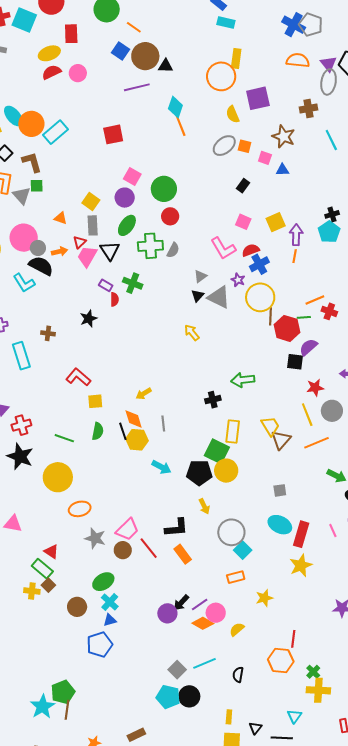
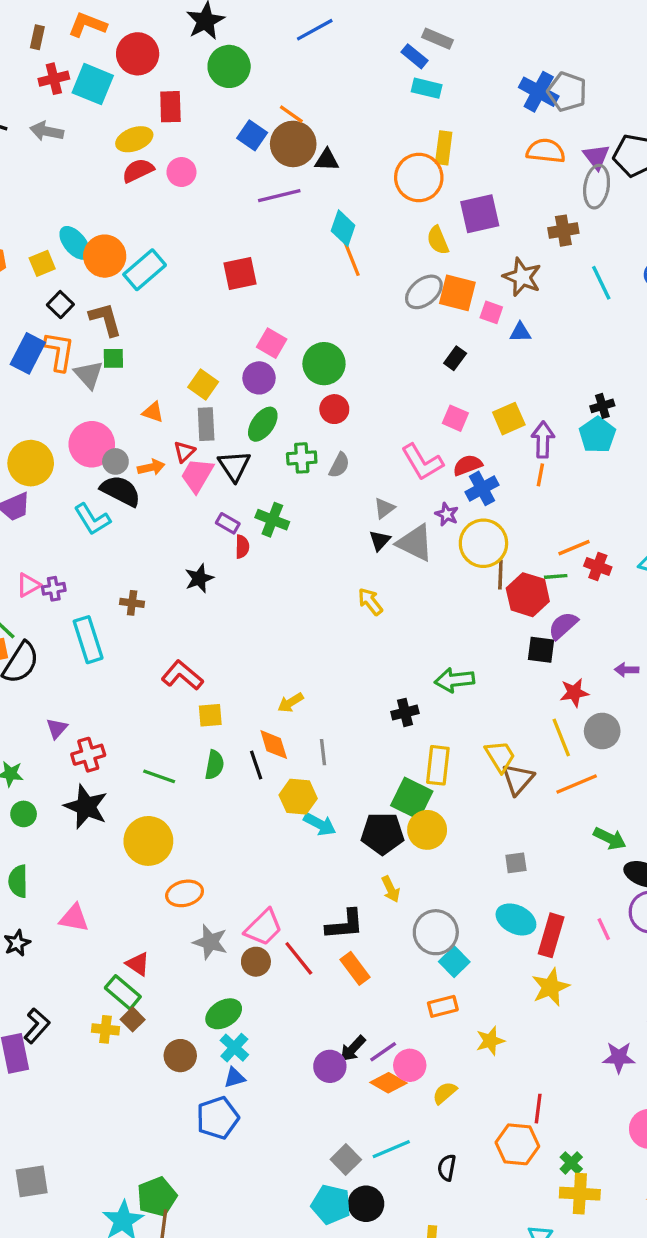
orange line: (134, 27) -> (291, 114), moved
orange square: (244, 146) -> (457, 293), size x1.6
green cross: (150, 246) -> (302, 458), size x0.7
yellow hexagon: (137, 440) -> (298, 797), moved

